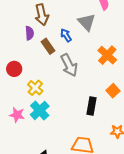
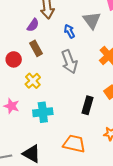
purple semicircle: (30, 33) -> (33, 25), turned 32
brown rectangle: (48, 46) -> (36, 48), moved
cyan cross: (40, 110) -> (43, 112), moved, turned 30

